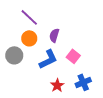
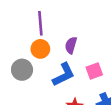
purple line: (29, 17) -> (40, 23), turned 42
pink square: (73, 56) -> (94, 71), turned 32

